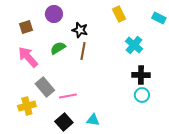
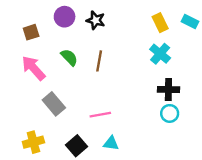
yellow rectangle: (119, 14) -> (160, 23), moved
black star: (80, 30) -> (96, 20), moved
green semicircle: (58, 48) -> (69, 57), turned 77
pink line: (68, 96) -> (100, 115), moved
yellow cross: (27, 106) -> (33, 142), moved

